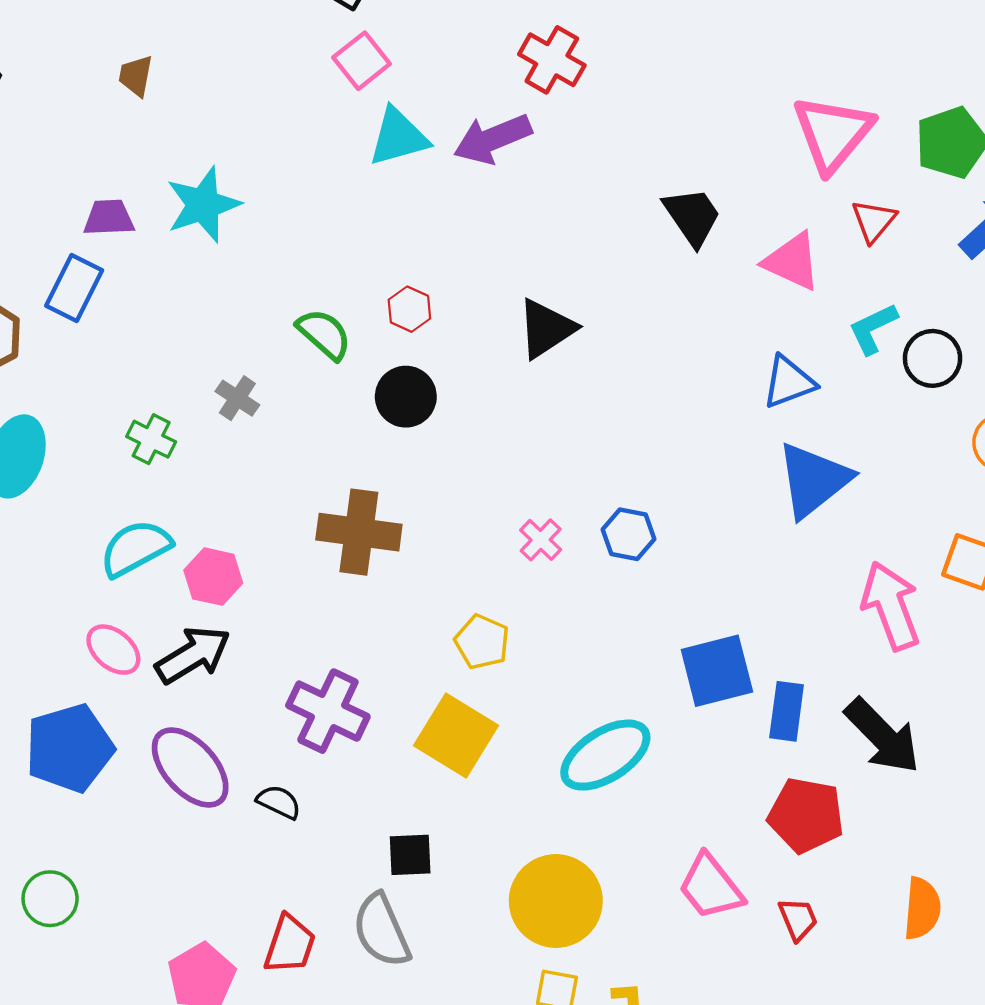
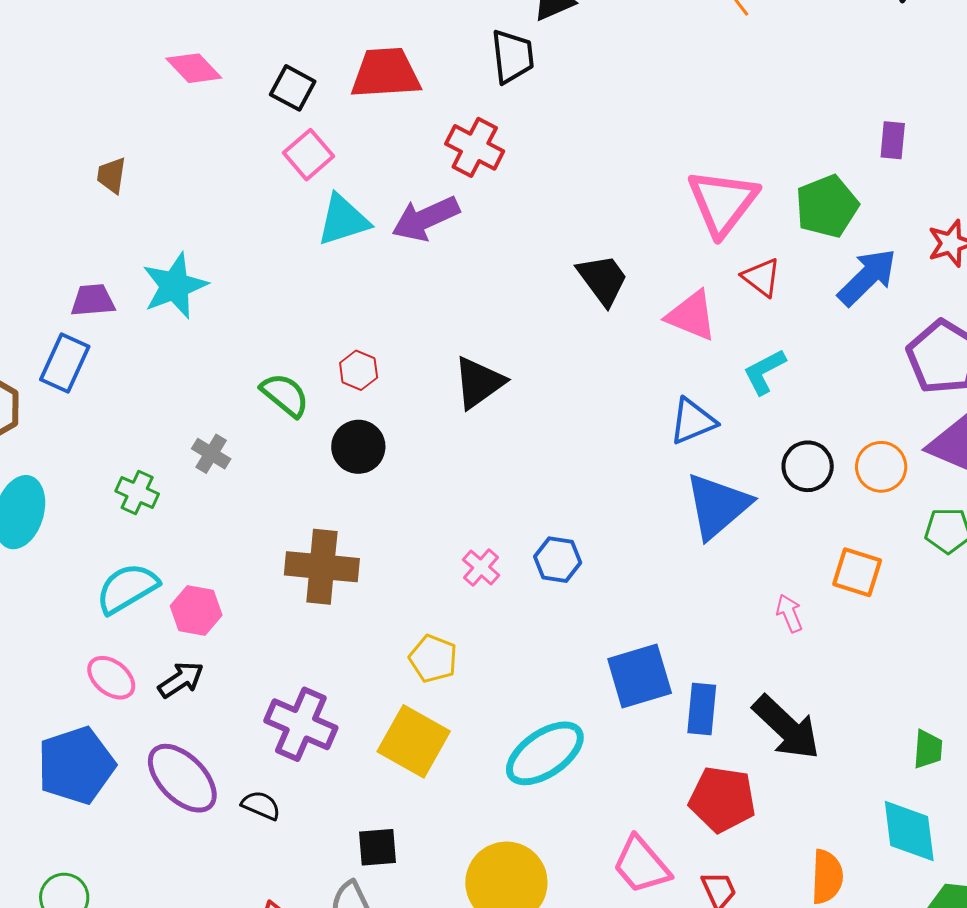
red triangle: (874, 221) -> (762, 277), turned -30
black circle: (933, 358) -> (808, 466), moved
pink arrow: (891, 606) -> (789, 613), size x0.5
black arrow: (193, 655) -> (181, 680), size x0.7

